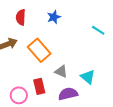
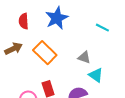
blue star: (54, 17) -> (57, 18), size x1.6
gray triangle: (61, 71) -> (84, 57), moved

